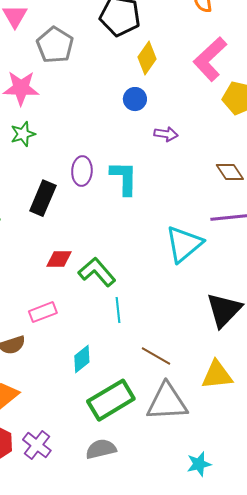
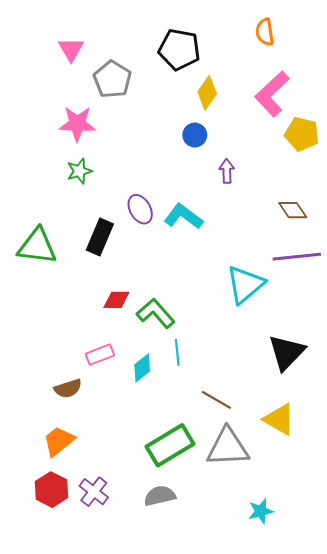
purple arrow: (166, 134) -> (227, 171), turned -100
purple ellipse: (82, 171) -> (140, 209), turned -32
cyan L-shape: (124, 178) -> (183, 216), turned -54
cyan diamond: (82, 359) -> (142, 368), moved
yellow triangle: (217, 375) -> (279, 419), turned 36

